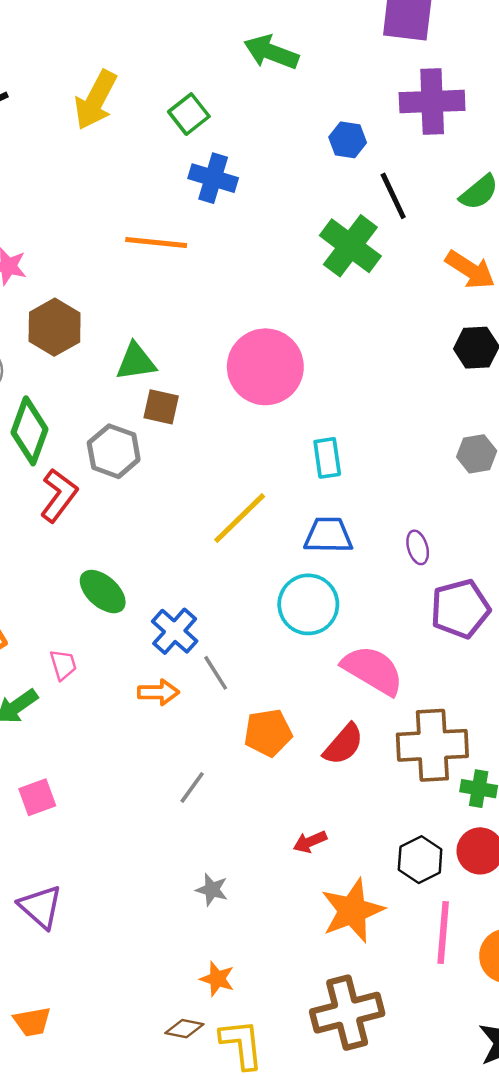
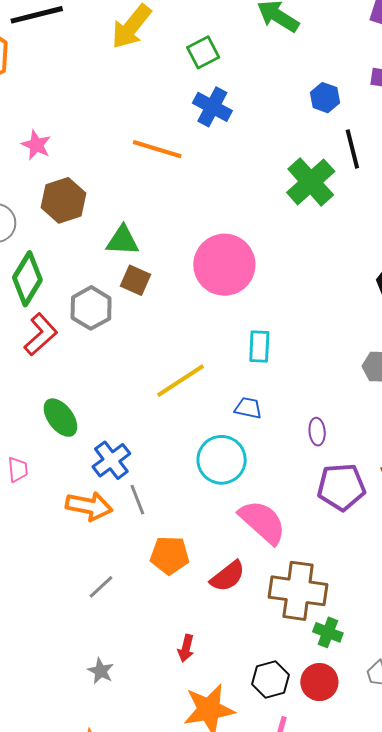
blue trapezoid: (328, 535) -> (248, 408), size x0.7
orange arrow: (158, 692) -> (89, 506), size x1.4
red arrow: (310, 842) -> (186, 648), turned -64

